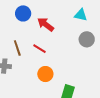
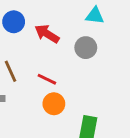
gray circle: (87, 39) -> (86, 48), moved
red line: (40, 49) -> (47, 79), moved

